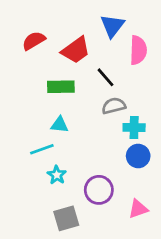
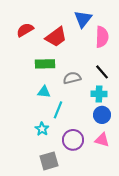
black line: (106, 77) -> (102, 72), moved
gray semicircle: (114, 106) -> (72, 78), moved
cyan line: (42, 149) -> (58, 110), moved, turned -48
pink triangle: (138, 209) -> (102, 140), moved, turned 35

